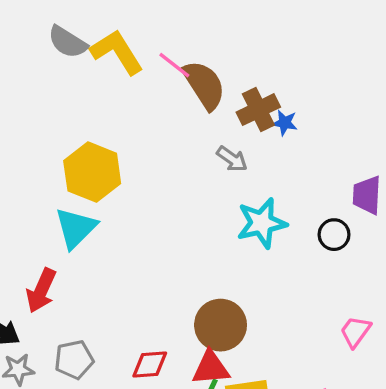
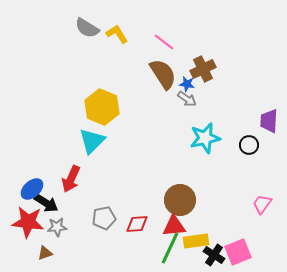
yellow L-shape: (117, 52) -> (117, 34), size x0.7
pink line: (174, 65) -> (164, 42), moved
brown semicircle: (204, 85) -> (163, 74), moved
blue star: (285, 123) -> (187, 84), moved
gray pentagon: (74, 360) -> (104, 218), moved

